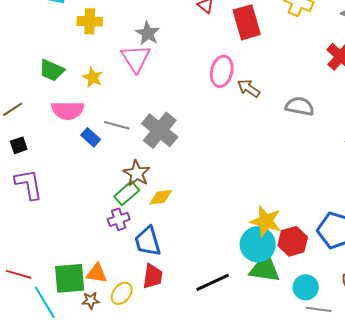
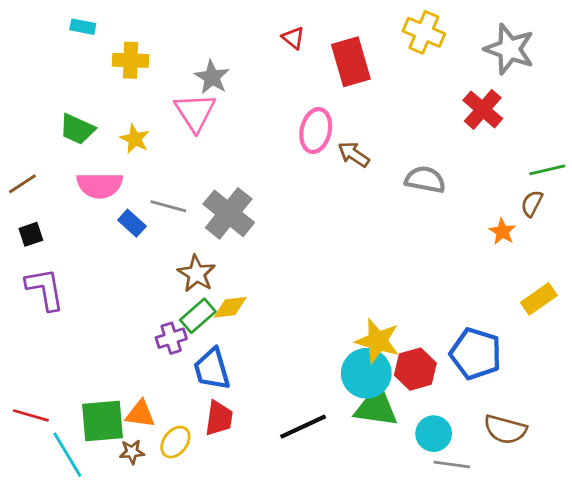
green rectangle: (127, 193) -> (198, 316), moved

